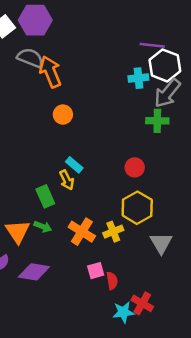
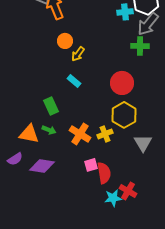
red circle: (135, 167) -> (122, 83), size x1.5
yellow arrow: (67, 180) -> (78, 54), moved, turned 63
orange triangle: (18, 232) -> (29, 134), turned -45
red semicircle: (112, 281) -> (104, 173), size x1.5

